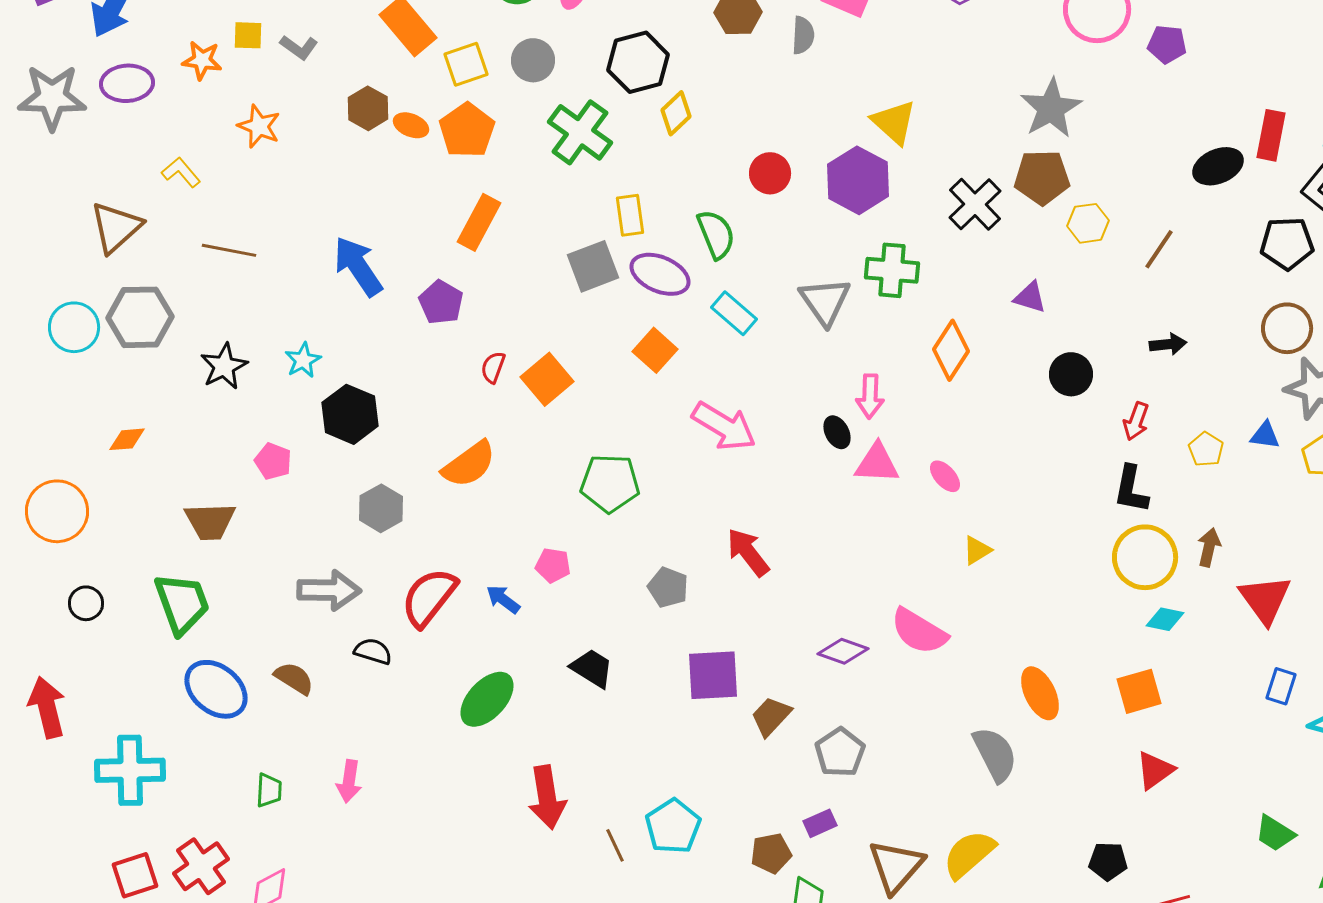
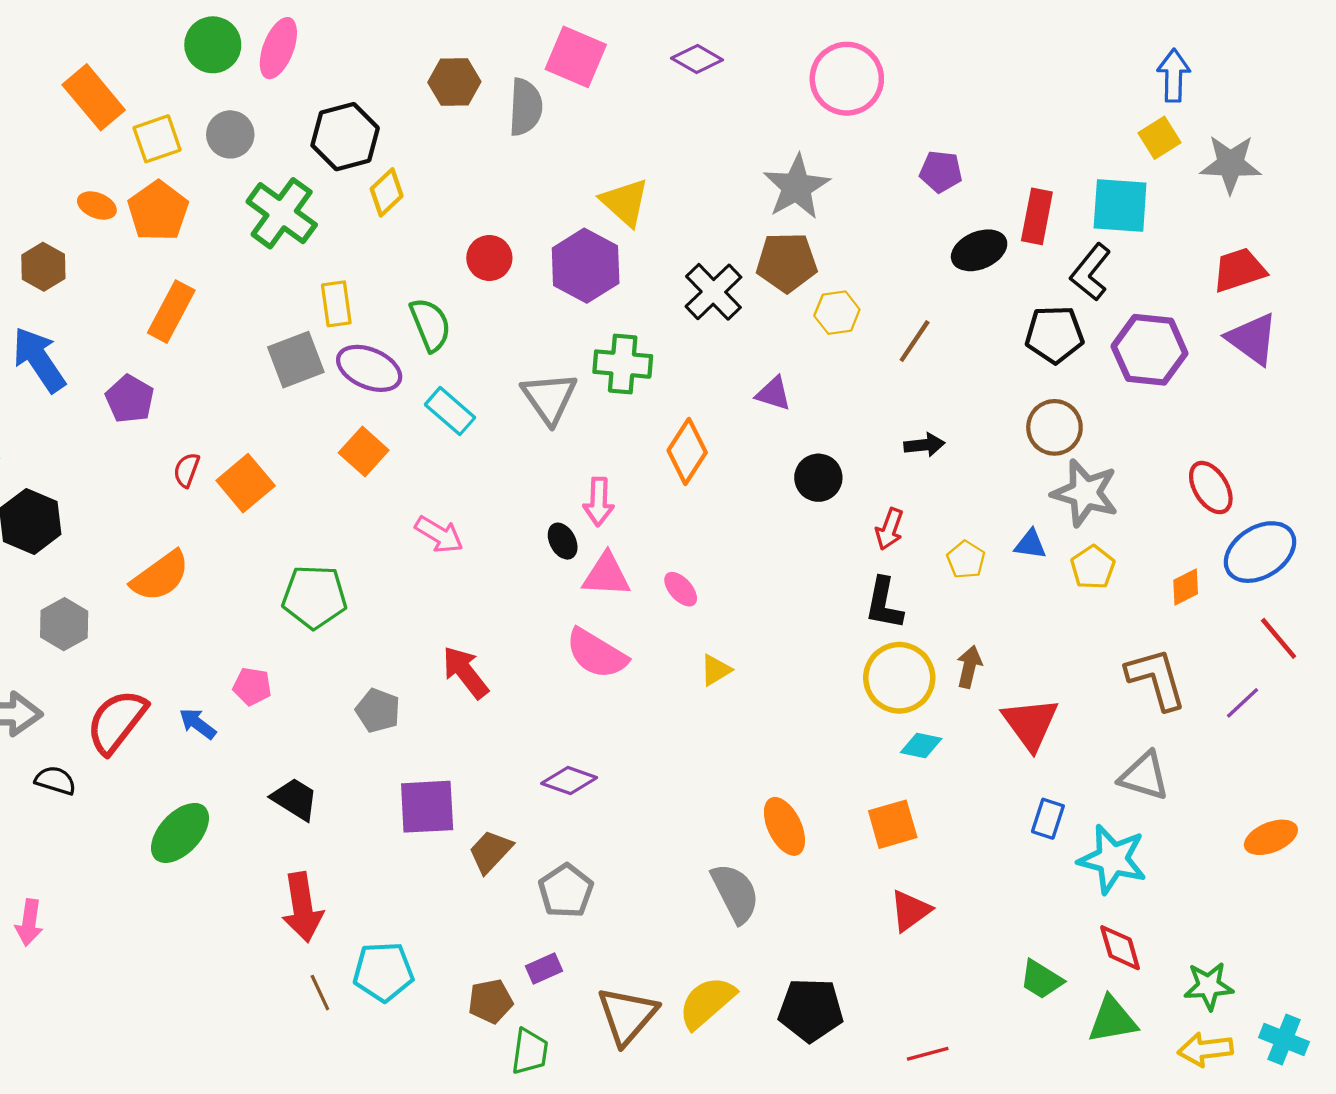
gray semicircle: (803, 35) -> (525, 107), size x1.4
purple pentagon: (1167, 44) -> (941, 172), moved
brown hexagon: (368, 108) -> (43, 267), moved
pink arrow: (724, 426) -> (439, 535), size x0.7
pink semicircle: (919, 631) -> (596, 654), moved
red arrow: (547, 797) -> (302, 907), moved
cyan pentagon: (673, 826) -> (383, 972), turned 30
black pentagon: (1108, 861) -> (811, 1010), moved, size x1.5

